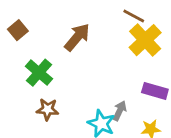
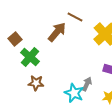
brown line: (134, 16) -> (75, 17), moved
brown square: (18, 30) -> (15, 39), moved

